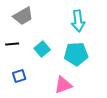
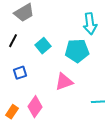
cyan arrow: (78, 21) -> (90, 24), moved
black line: (12, 44) -> (13, 41), turned -56

